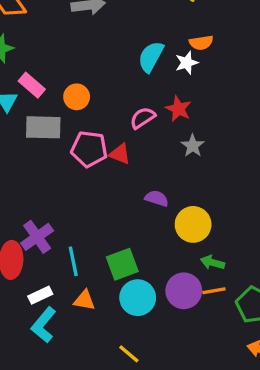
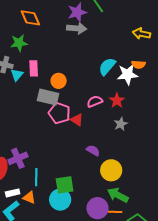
white star: (187, 63) -> (127, 74), size x1.5
pink rectangle: (32, 85) -> (34, 68), turned 35
gray rectangle: (43, 127) -> (48, 97), moved
green arrow: (212, 262) -> (118, 195), size x1.5
cyan circle: (138, 298) -> (60, 200), moved
orange triangle: (84, 300) -> (29, 198), moved

